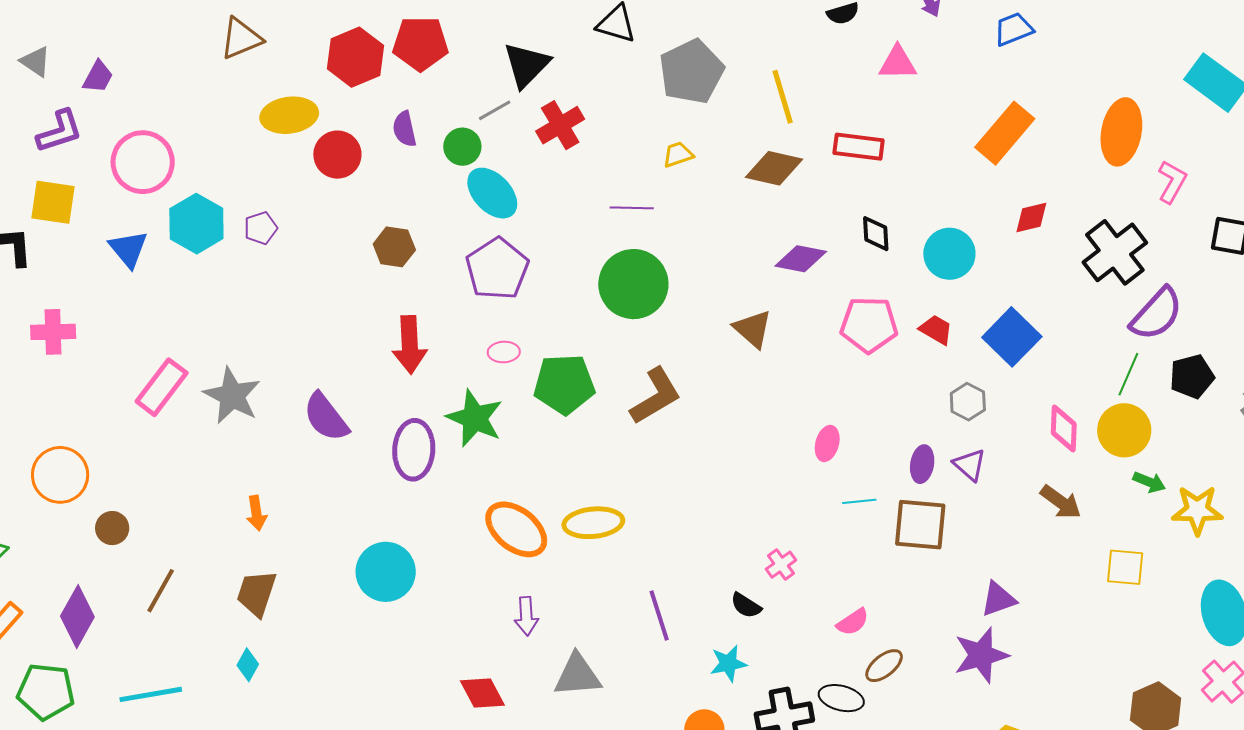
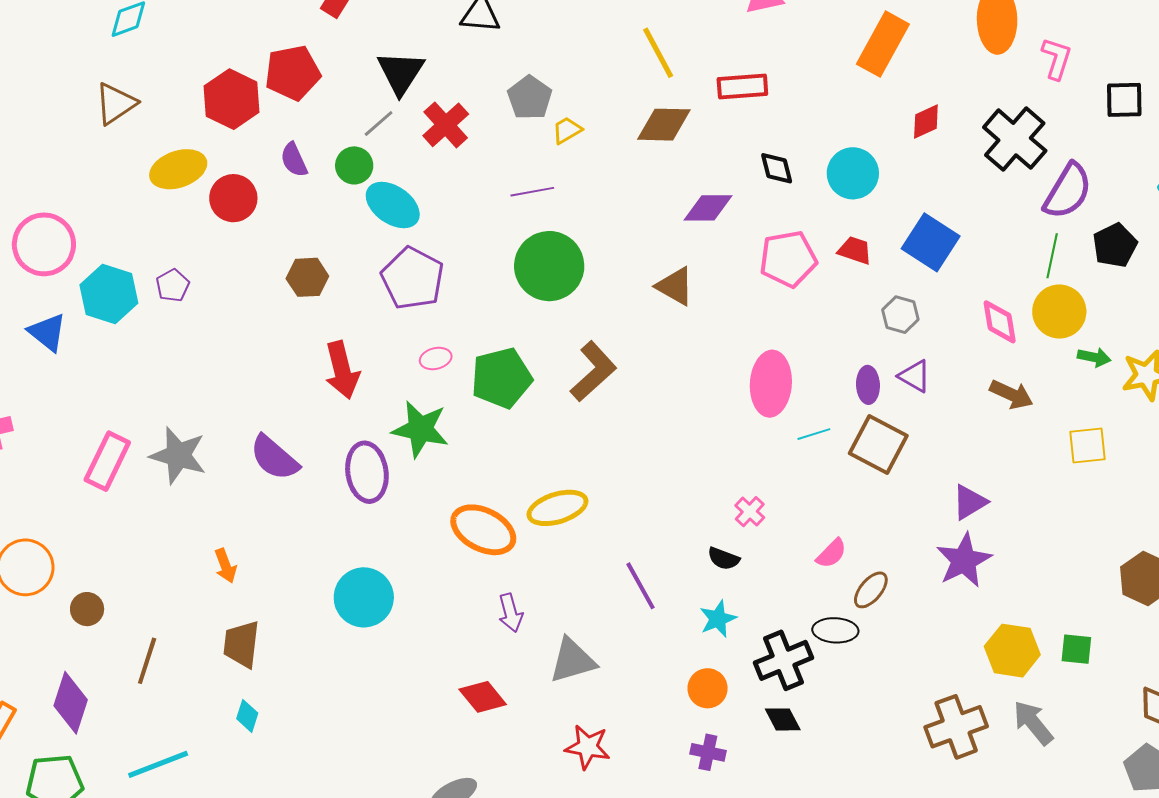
gray pentagon: (692, 72) -> (530, 98), moved, size x0.7
pink ellipse: (827, 443) -> (771, 384), size x1.8
brown square: (920, 525) -> (878, 445), turned 34

